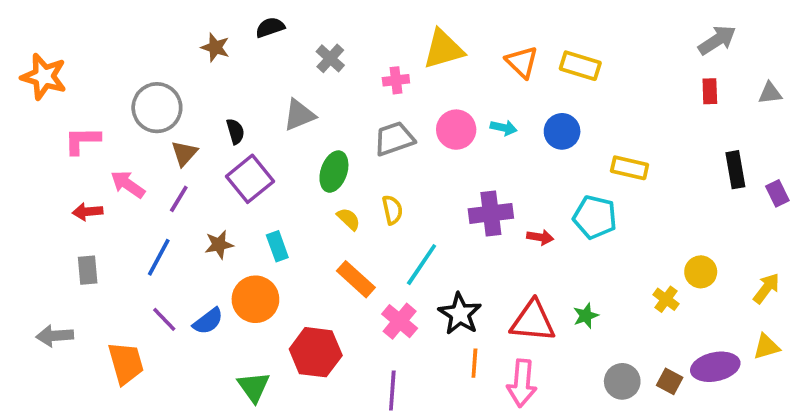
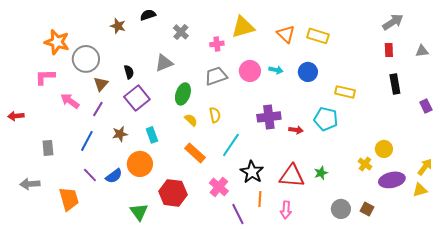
orange star: (44, 77) -> (57, 42), moved
black rectangle: (735, 170) -> (395, 84), moved
red arrow: (88, 212) -> (16, 116), moved
yellow arrow: (766, 288) -> (425, 167), moved
pink cross: (400, 321) -> (219, 187), moved
purple ellipse: (715, 367) -> (392, 180), moved
pink arrow: (522, 383) -> (286, 210), size x0.7
purple line: (392, 390) -> (238, 214), moved, turned -30

